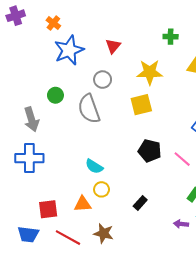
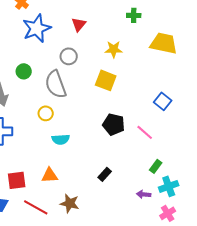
yellow star: (150, 72) -> (114, 49), size x0.7
yellow square: (141, 105) -> (106, 80), turned 35
cyan semicircle: (94, 166) -> (61, 139), turned -36
yellow circle: (102, 189) -> (46, 113), moved

